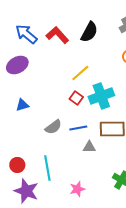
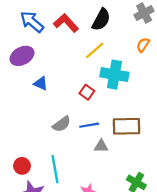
yellow line: (80, 73) -> (95, 50), moved
cyan cross: (101, 96) -> (114, 75), moved, turned 30
blue triangle: (22, 105) -> (41, 83), moved, turned 40

